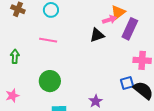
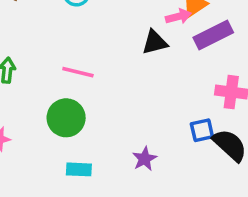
purple rectangle: (130, 29) -> (213, 35), turned 35
pink line: (48, 40) -> (78, 72), moved

